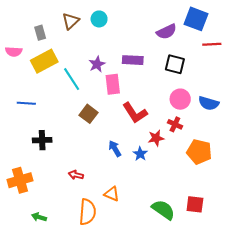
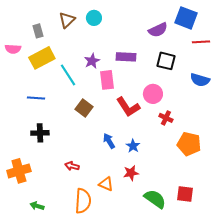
pink circle: (180, 99) -> (153, 94), moved
blue line: (26, 103) -> (36, 98), moved
blue semicircle: (209, 103) -> (200, 80), moved
red star: (156, 138) -> (131, 173), moved

